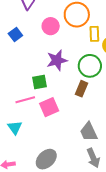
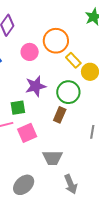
yellow rectangle: (94, 34) -> (73, 60), turned -42
gray trapezoid: (89, 132) -> (52, 158), moved, turned -65

